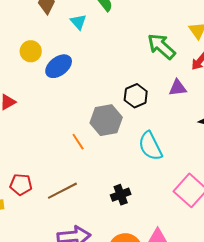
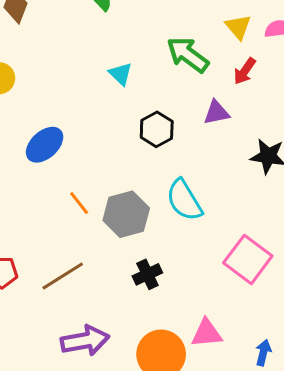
cyan triangle: (78, 22) -> (120, 74), moved
blue ellipse: (59, 66) -> (45, 145), moved
gray hexagon: (106, 120) -> (126, 214), moved

